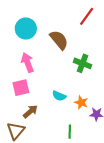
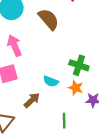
green cross: (82, 63) -> (79, 65), moved
brown arrow: (30, 111) -> (32, 100), moved

